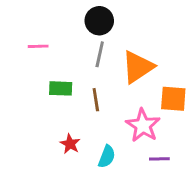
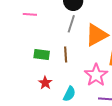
green rectangle: (61, 88) -> (42, 54), moved

